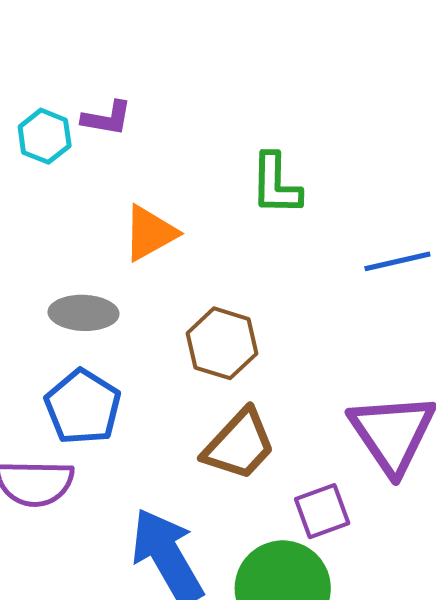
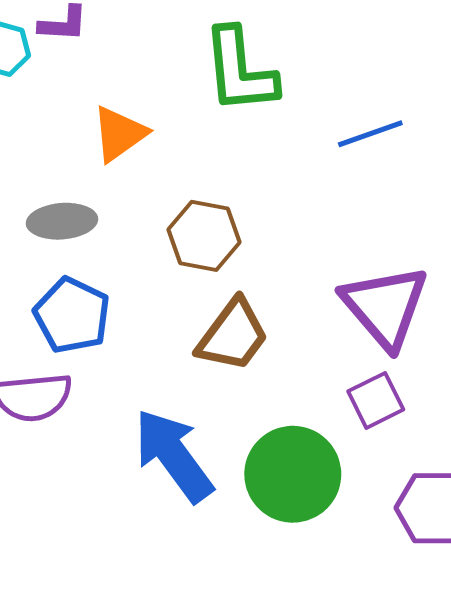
green L-shape: (276, 184) -> (240, 71), size x1.4
purple square: (322, 511) -> (376, 400), moved

